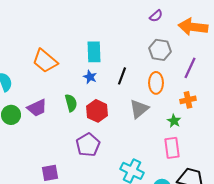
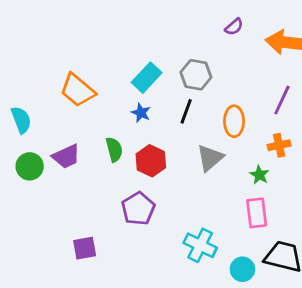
gray hexagon: (160, 50) -> (196, 75), moved
cyan rectangle: (94, 52) -> (147, 78), turned 45

